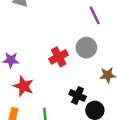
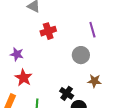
red cross: (59, 57) -> (48, 31), moved

